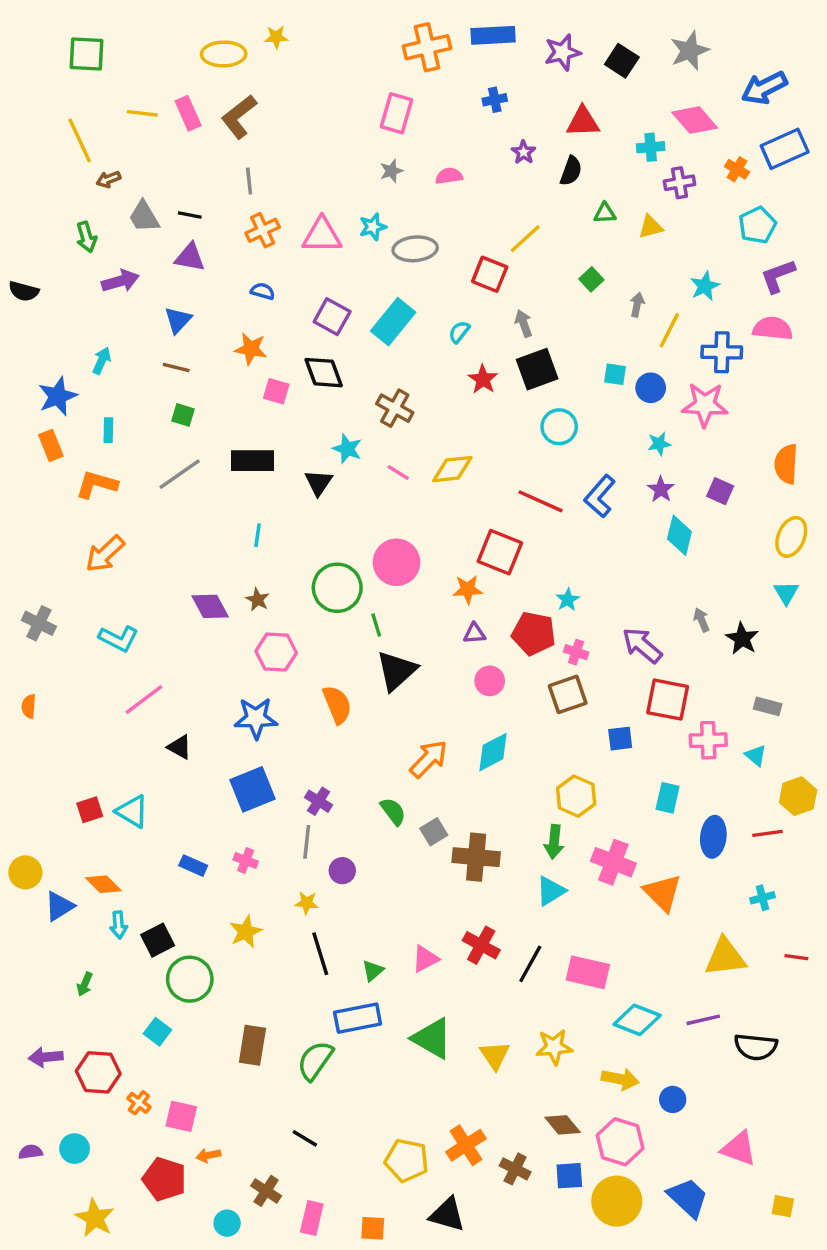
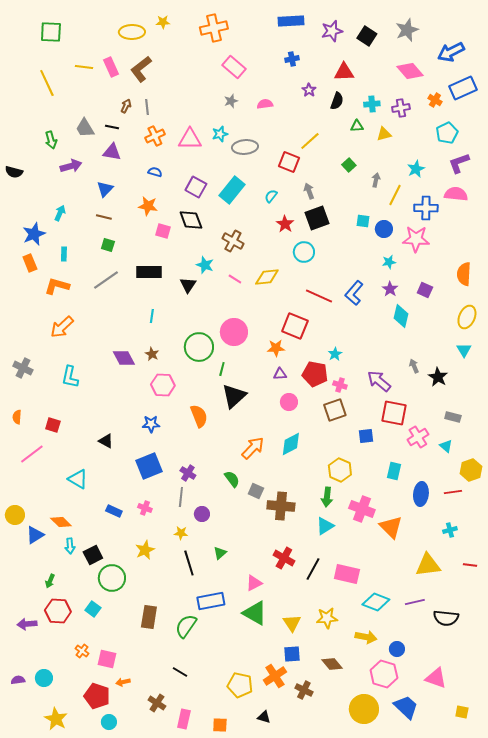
orange cross: (427, 47) -> (214, 28), moved
pink rectangle: (396, 113) -> (234, 67), turned -65
cyan cross: (651, 147) -> (372, 104), moved
brown arrow: (108, 179) -> (126, 106), moved, turned 136
cyan circle: (559, 427) -> (304, 252), moved
green line: (376, 625) -> (222, 369), turned 32
cyan L-shape: (119, 639) -> (70, 377), turned 75
pink line: (144, 700) -> (32, 454), moved
blue star: (256, 718) -> (151, 424), size x0.7
pink cross: (708, 740) -> (418, 437), turned -30
red square: (90, 810) -> (53, 425), moved, turned 35
gray square: (434, 832) -> (256, 491), turned -35
pink triangle: (425, 959) -> (254, 583), moved
green triangle: (373, 971) -> (220, 553), moved
red hexagon: (98, 1072) -> (58, 611), moved
pink hexagon: (620, 1142) -> (384, 674), moved
blue square: (569, 1176) -> (292, 654), moved
black triangle: (447, 1215) -> (264, 717), size x0.6
cyan circle: (227, 1223) -> (109, 722), moved

